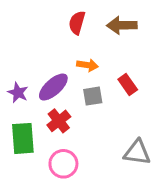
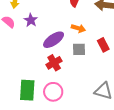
purple star: (18, 93) -> (31, 20), moved
green rectangle: (23, 138) -> (27, 90), moved

